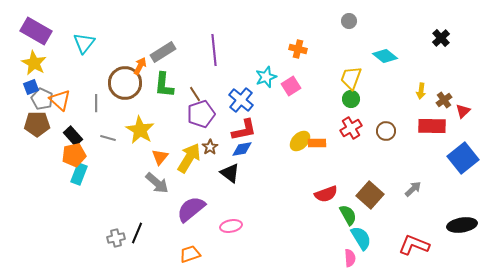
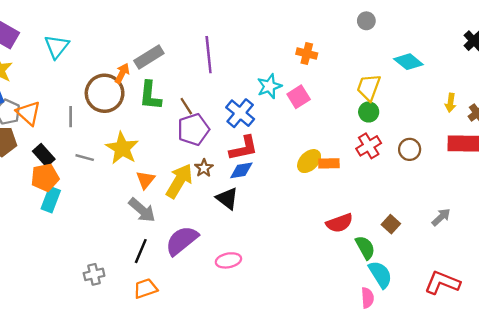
brown square: (370, 195) -> (391, 224), size x0.6
black line: (137, 233) -> (141, 251), moved
orange trapezoid: (190, 254) -> (145, 288), moved

